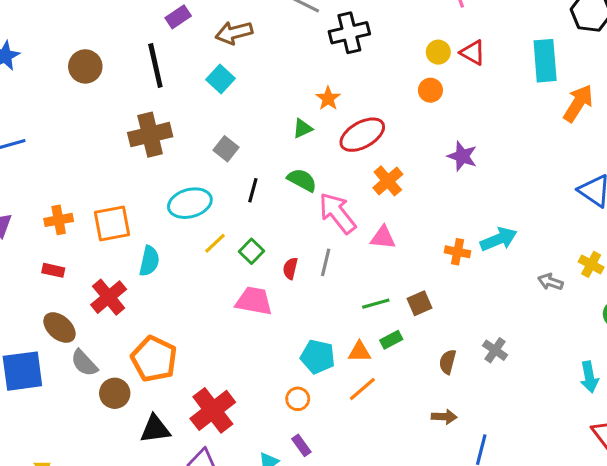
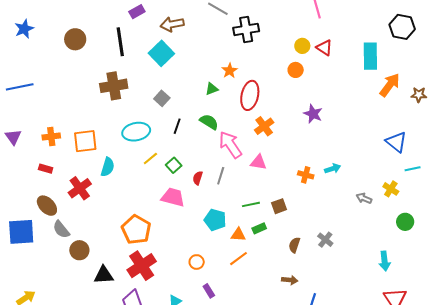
cyan square: (220, 79) -> (161, 53), size x1.4
red ellipse: (362, 135) -> (250, 95), turned -52
cyan arrow: (499, 239) -> (333, 169), size x0.7
cyan pentagon: (318, 357) -> (215, 220), moved
orange pentagon: (154, 359) -> (136, 230), moved
purple rectangle: (301, 445) -> (209, 291), moved

